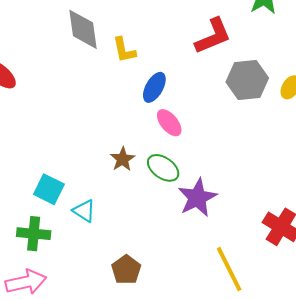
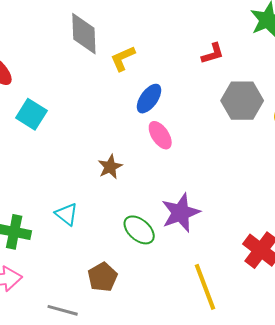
red L-shape: (213, 36) -> (213, 54), size x0.6
yellow L-shape: (124, 50) -> (123, 58), turned 72
green ellipse: (163, 168) -> (139, 230), moved
cyan square: (49, 189) -> (31, 114), moved

